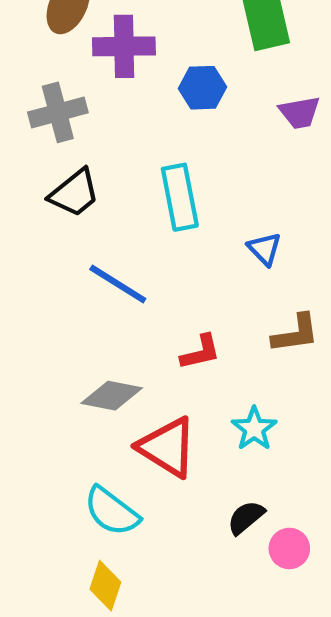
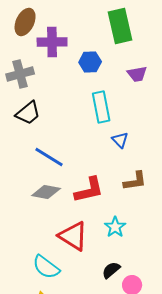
cyan rectangle: (180, 197) -> (101, 107), moved
red L-shape: (200, 352) -> (89, 190), size x1.5
gray diamond: (112, 396) -> (46, 192), moved

